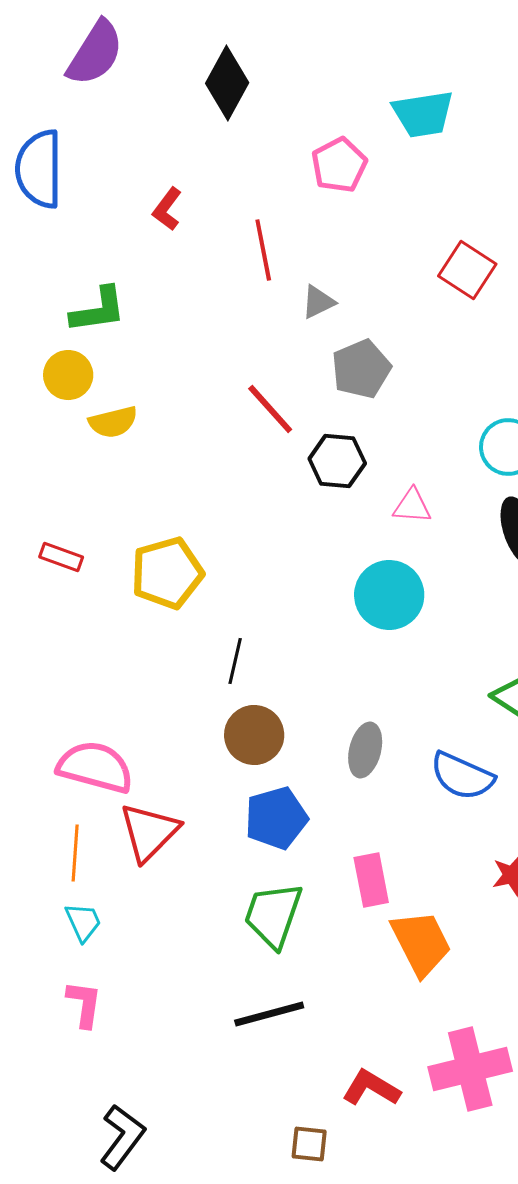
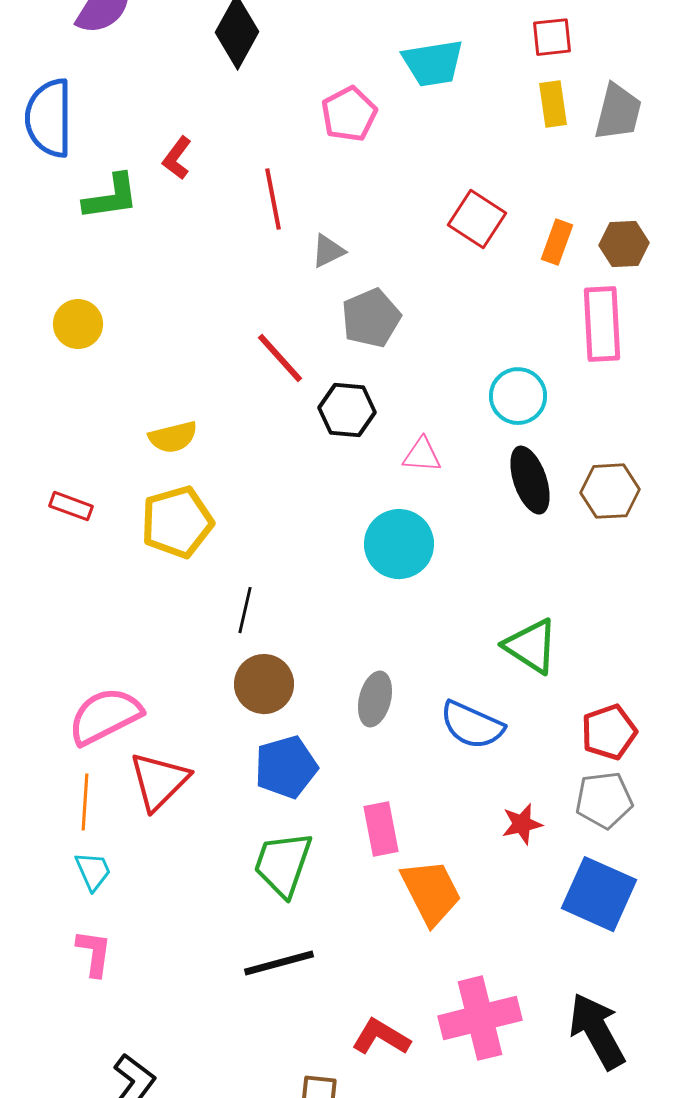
green L-shape: (98, 310) -> (111, 197), moved
yellow semicircle: (113, 422) -> (173, 437), moved
pink semicircle: (95, 767) -> (105, 716), turned -42

